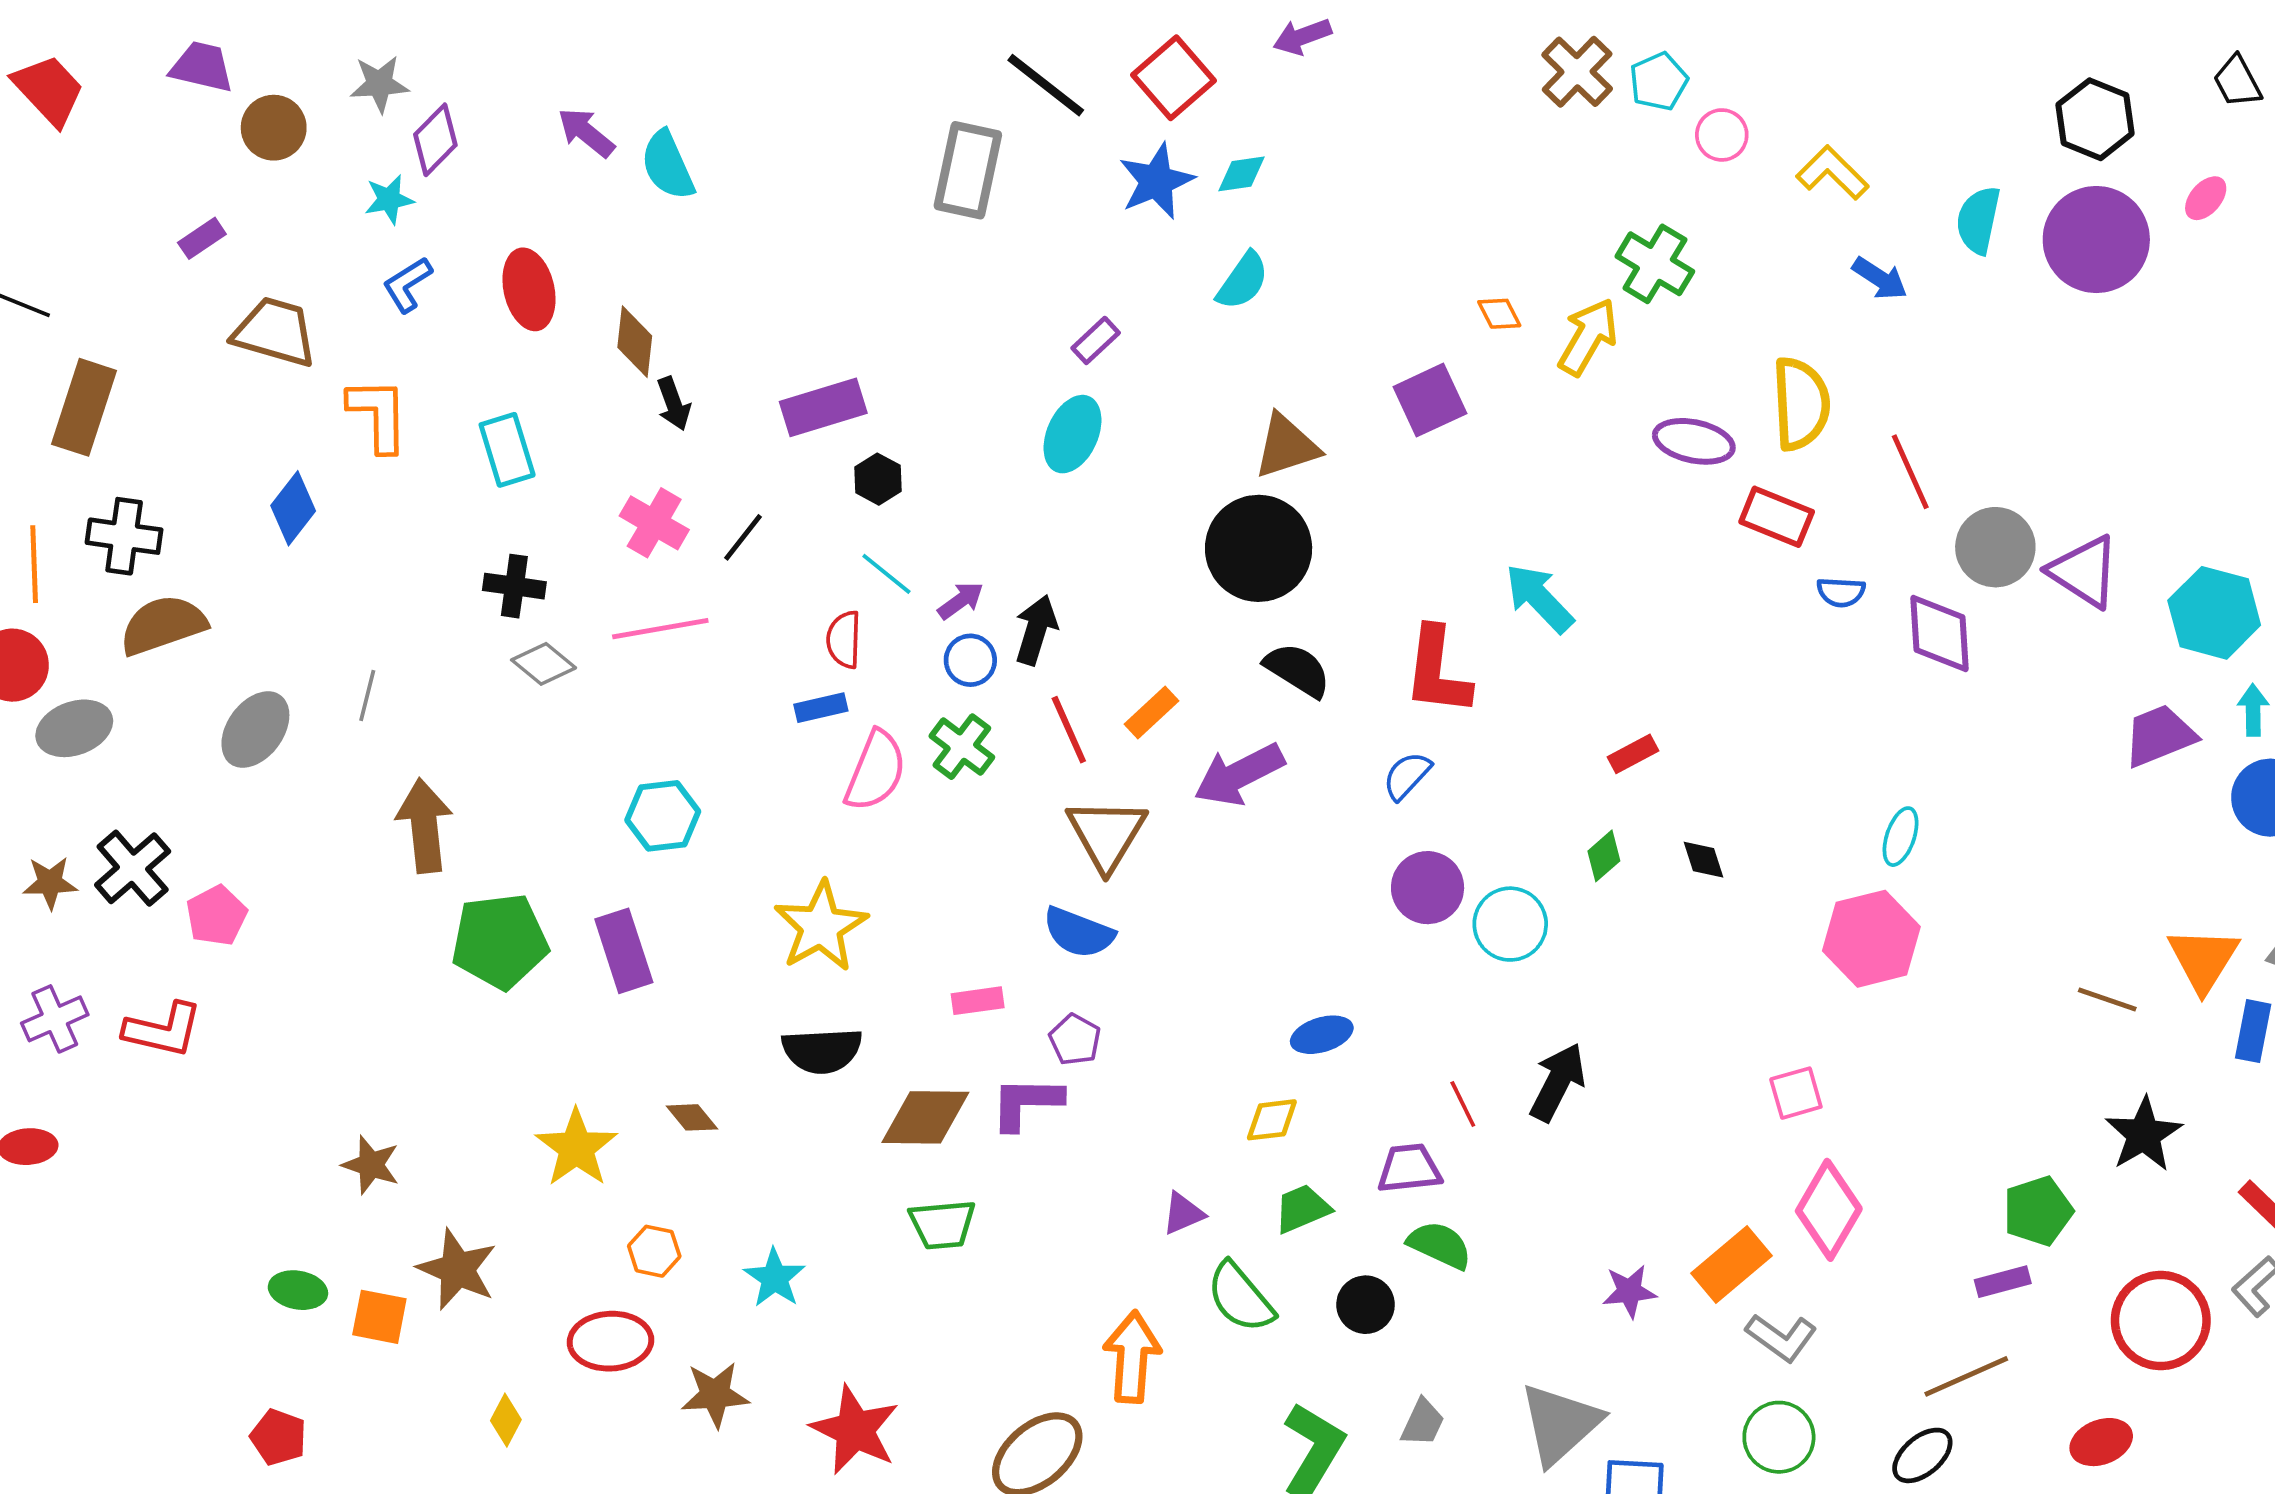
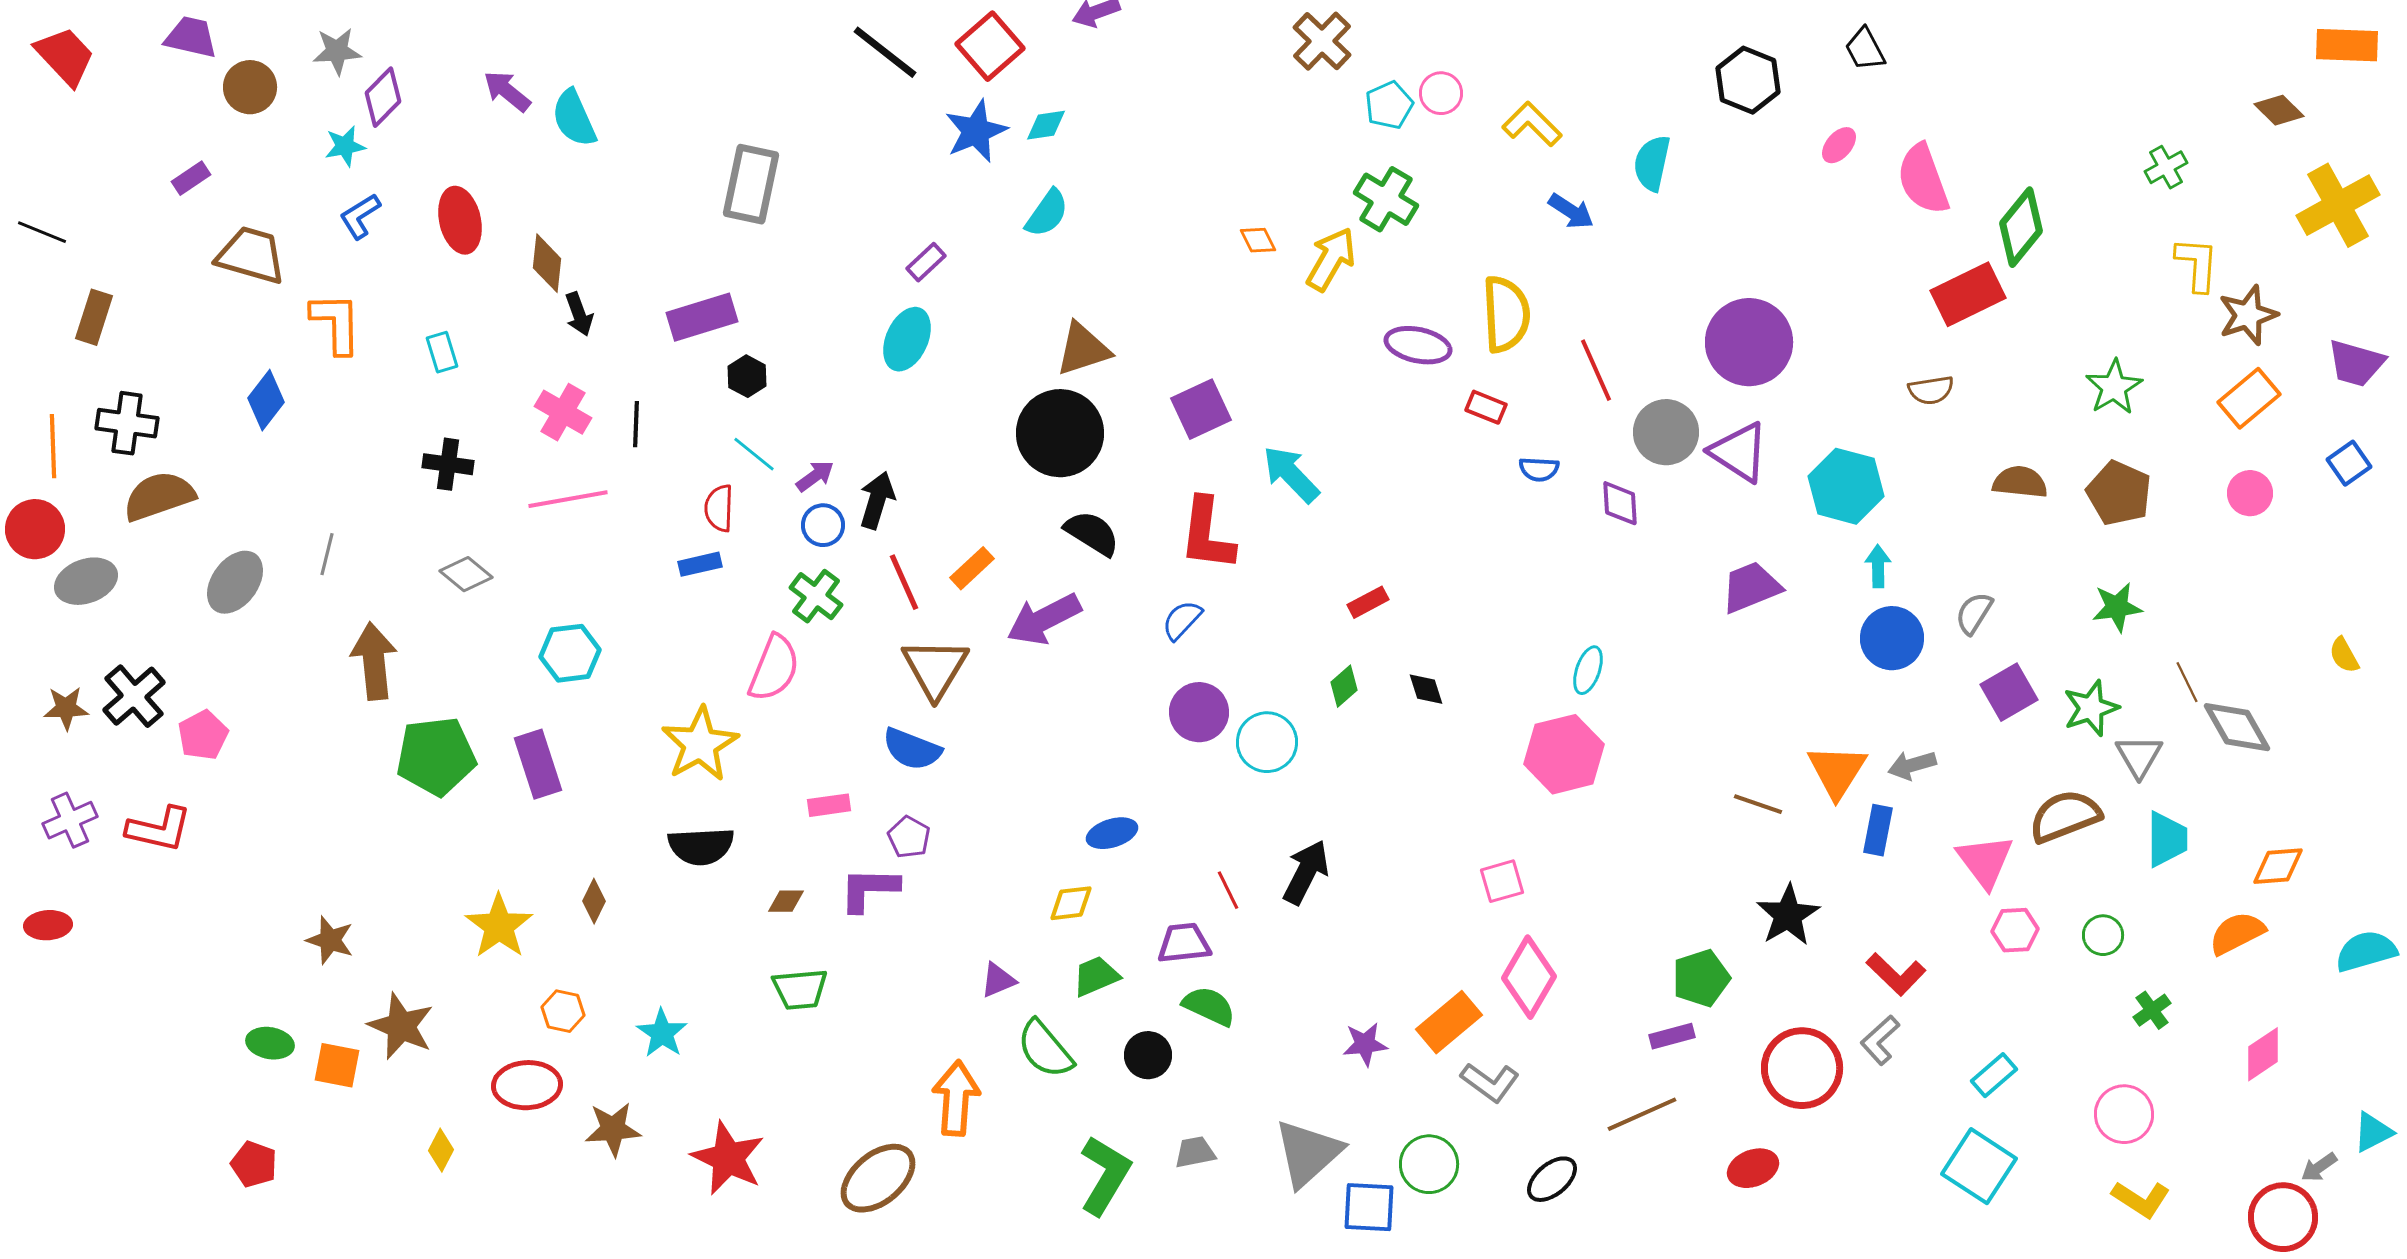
cyan pentagon: (1659, 81) -> (1389, 105), moved
gray rectangle: (968, 170) -> (751, 184), moved
purple circle: (2096, 240) -> (1749, 342), moved
purple square: (1430, 400) -> (1201, 409), moved
brown rectangle: (84, 407) -> (94, 317), size x0.7
cyan rectangle: (507, 450) -> (442, 352), size x0.7
red rectangle: (1777, 517) -> (1486, 407), size x0.7
black line: (743, 537) -> (636, 424), turned -36
purple diamond: (1939, 633) -> (1620, 503), size x0.7
gray diamond: (544, 664) -> (466, 574), moved
purple trapezoid: (2160, 736) -> (1751, 587), moved
pink semicircle: (876, 771) -> (774, 668), moved
brown diamond: (692, 1117) -> (594, 901), turned 66
brown diamond: (925, 1117) -> (786, 901), size x0.5
gray trapezoid: (1423, 1423) -> (1195, 1152), turned -126
green circle: (1779, 1437) -> (1429, 1164), moved
black ellipse: (1922, 1455) -> (1552, 1179), moved

